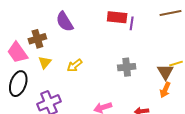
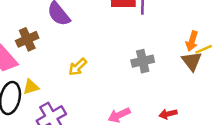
yellow triangle: (45, 62) -> (31, 87), moved, turned 40
orange arrow: (165, 90) -> (192, 41), moved

